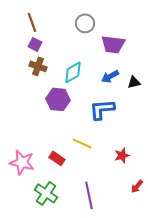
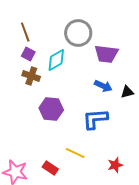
gray circle: (85, 23) -> (78, 33), size x1.4
cyan diamond: (73, 72) -> (56, 60), moved
blue arrow: (110, 76) -> (103, 86), turned -126

